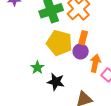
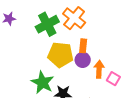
green star: (37, 68) -> (42, 82), size x1.6

